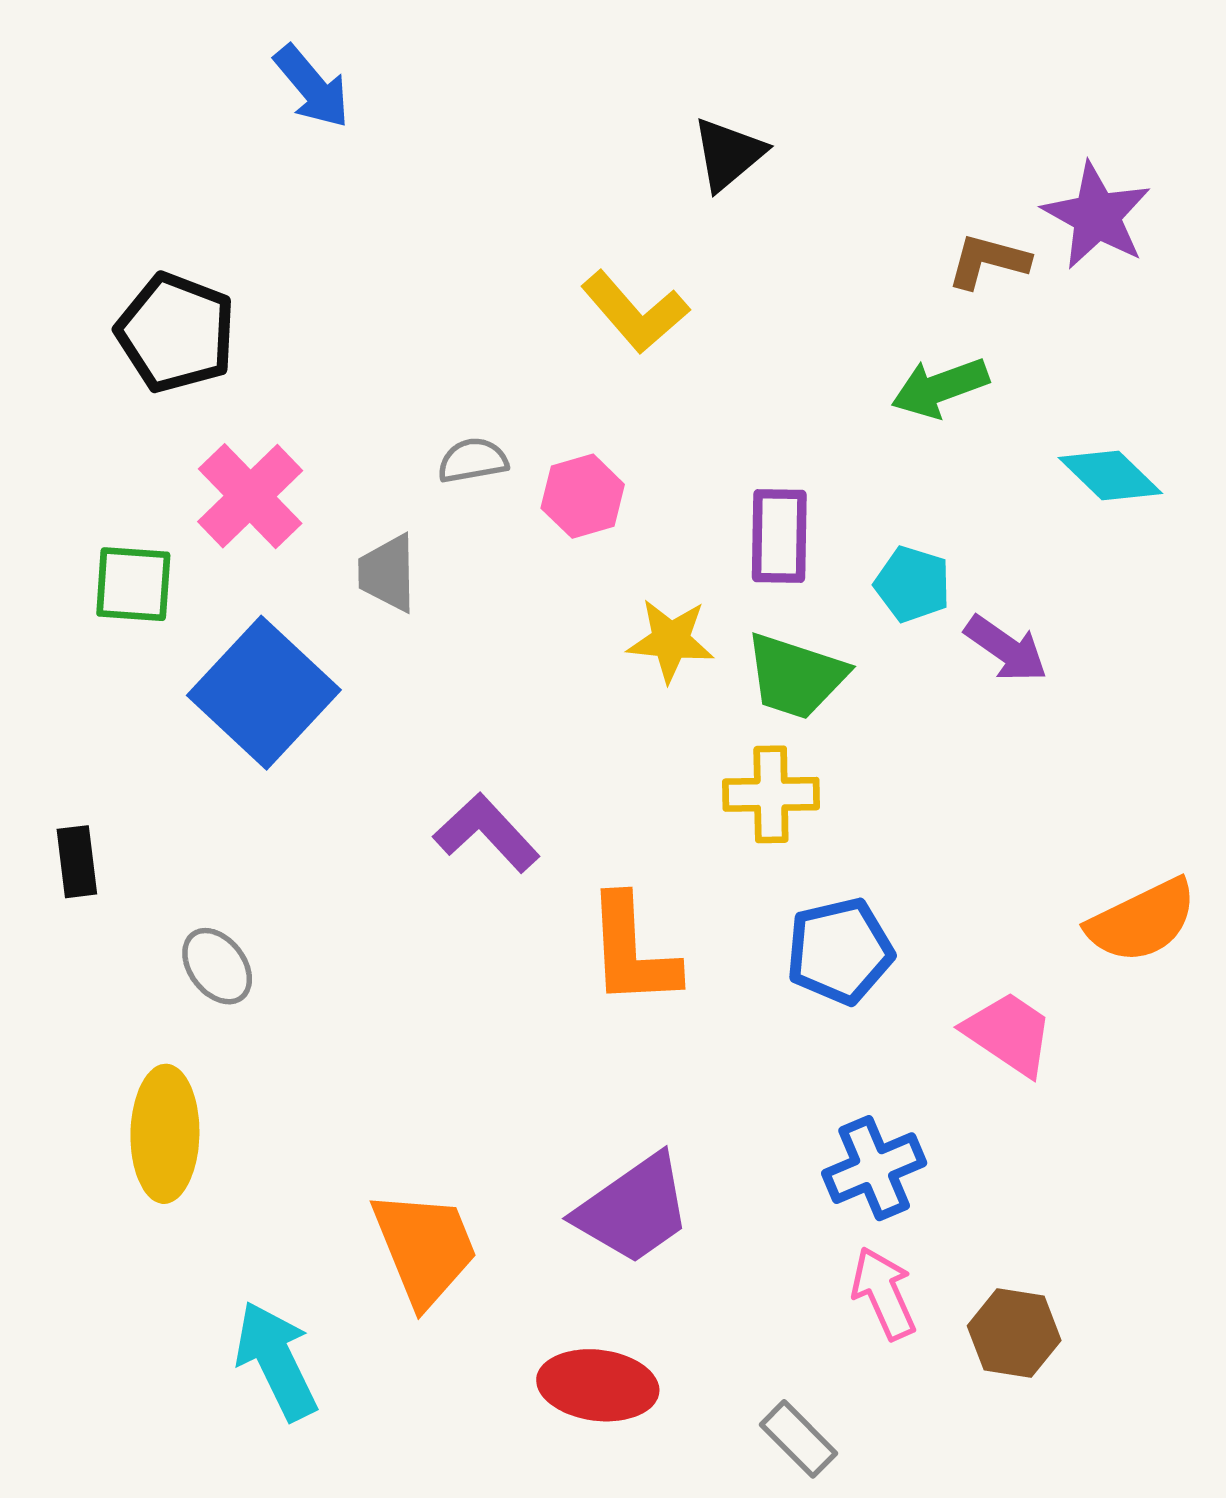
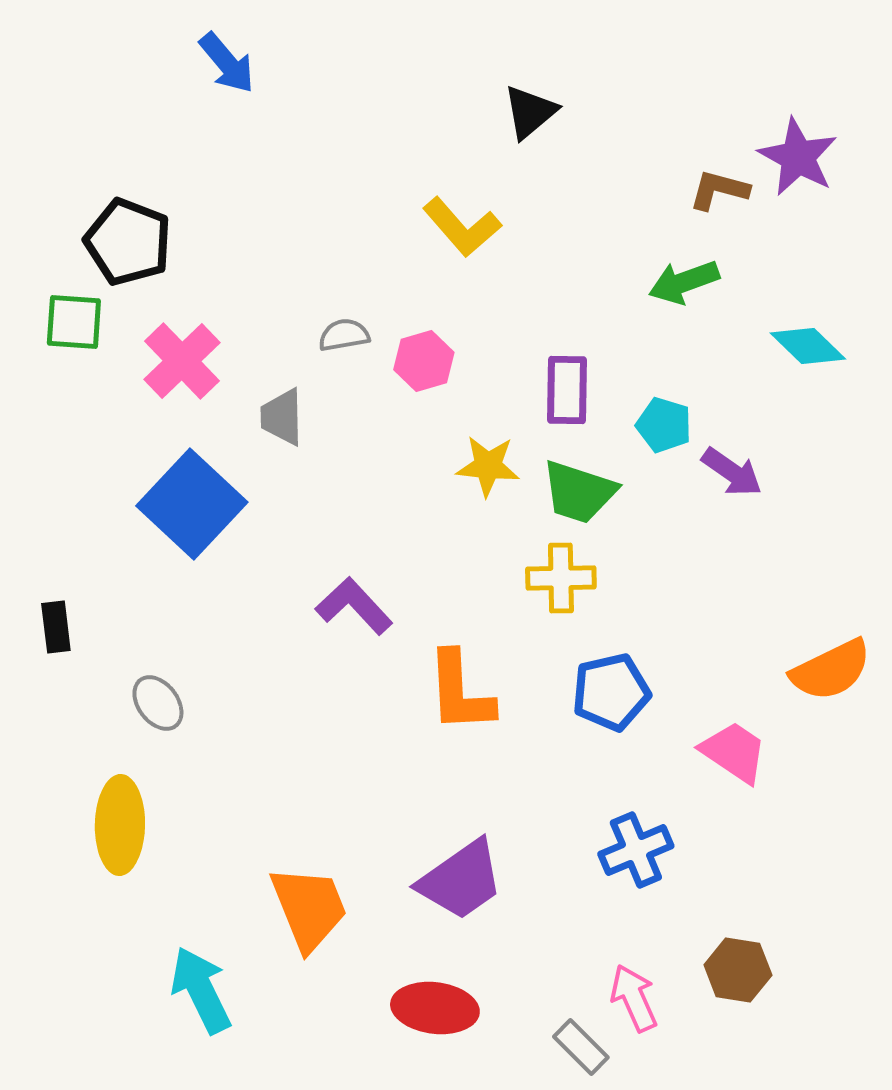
green square: (133, 584) -> (74, 322), moved
pink arrow: (884, 1293) -> (634, 998), moved

